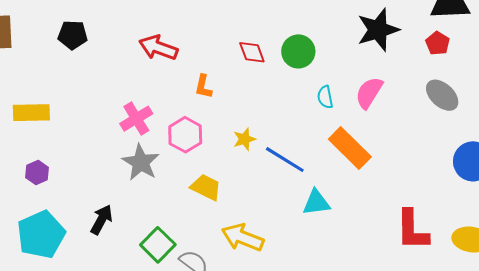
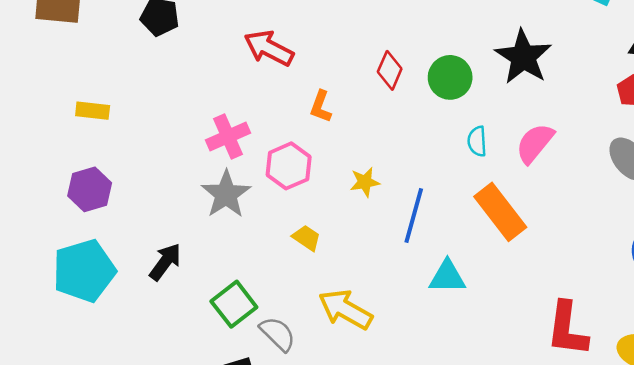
black star: (378, 30) -> (523, 57), moved, turned -30
red diamond: (252, 52) -> (390, 70), turned 36
yellow rectangle: (31, 113) -> (93, 111), size x0.7
blue line: (285, 160) -> (414, 216), turned 66
purple hexagon: (37, 172) -> (90, 189), size x1.4
yellow trapezoid: (206, 187) -> (307, 238), size x0.7

